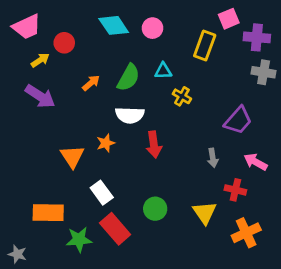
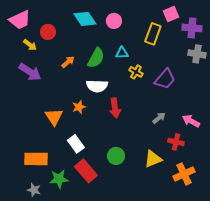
yellow arrow: (40, 60) -> (30, 45), turned 72
purple trapezoid: (238, 120) -> (165, 79), moved
gray arrow: (213, 158) -> (159, 118), turned -120
yellow triangle: (205, 213) -> (153, 159), turned 42
gray star: (17, 254) -> (34, 190), moved

